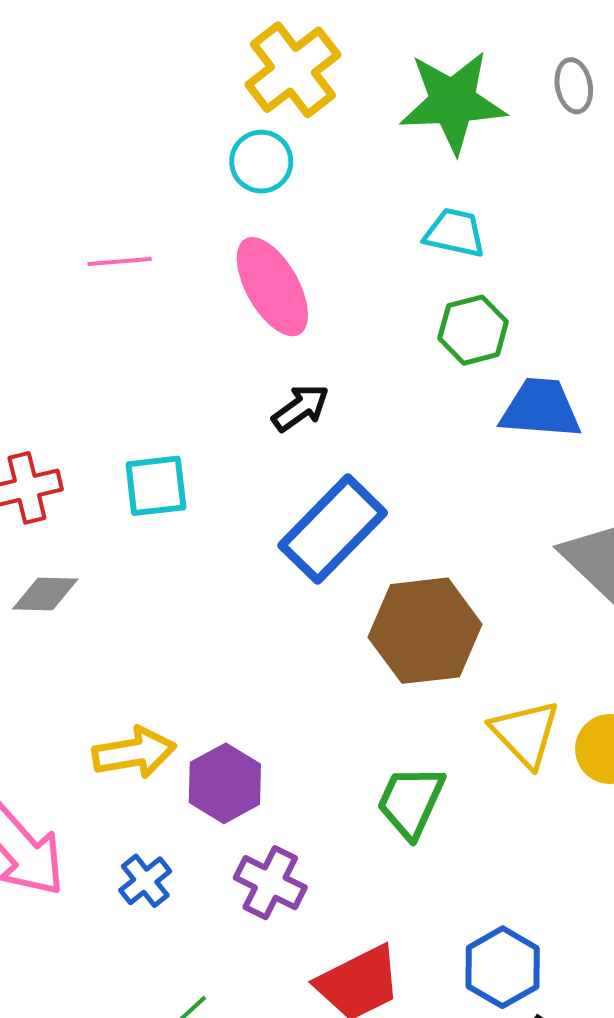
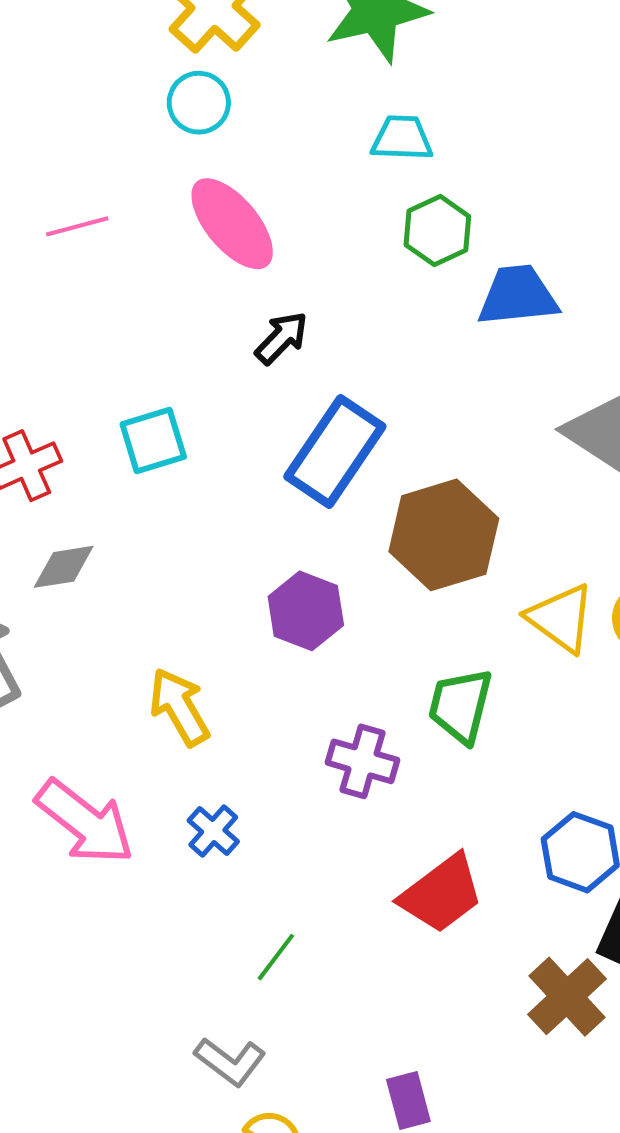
yellow arrow: (134, 753) -> (179, 707), turned -100
purple hexagon: (225, 783) -> (306, 611), moved
purple cross: (270, 883) -> (362, 761), moved

